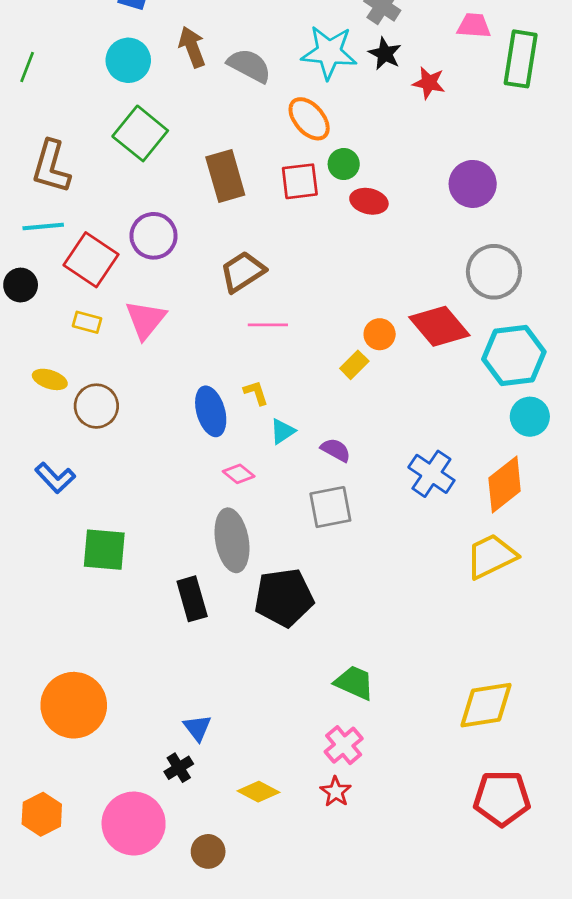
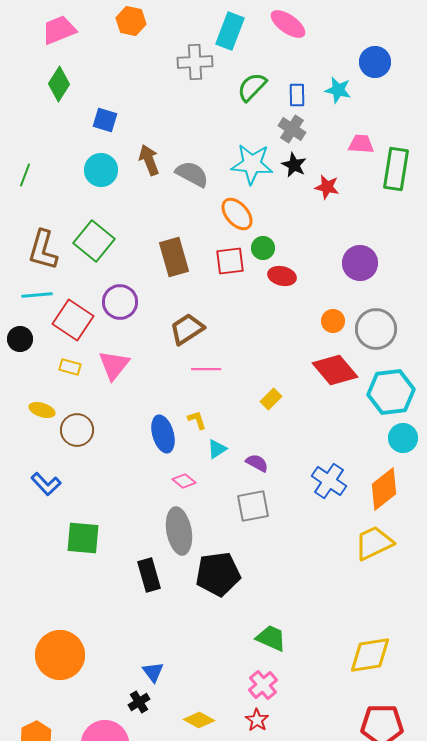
green square: (140, 133) -> (94, 241), moved
orange circle: (380, 334) -> (333, 321), moved

